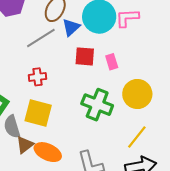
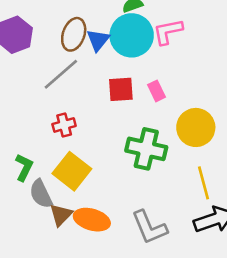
blue triangle: (71, 27) -> (98, 40), moved
yellow square: (38, 113) -> (72, 171), turned 32
yellow line: (137, 137) -> (204, 183), turned -45

